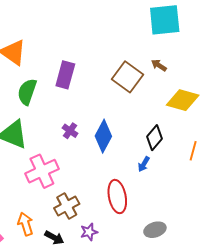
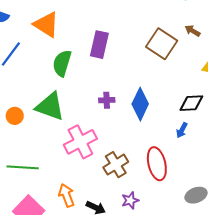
purple cross: (70, 131) -> (107, 100), turned -35
black diamond: (154, 138) -> (191, 103), turned 50
brown cross: (67, 206) -> (116, 165), moved

